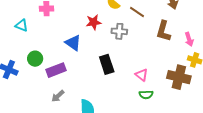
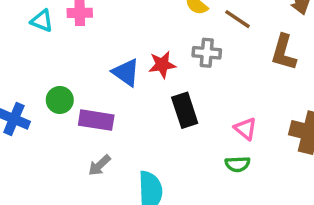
red star: (94, 22) -> (162, 65), moved
cyan triangle: (22, 25) -> (42, 21), moved
purple rectangle: (56, 70) -> (96, 120), turned 30
green semicircle: (146, 95) -> (237, 164), moved

